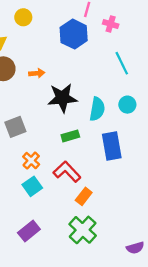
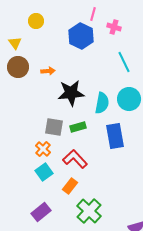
cyan circle: (127, 105) -> (129, 99), size x1.5
gray square: (15, 127) -> (54, 127), moved, turned 30
orange rectangle: (84, 196) -> (70, 186), moved

